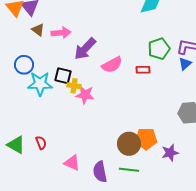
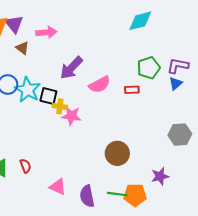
pink arrow: (61, 33) -> (46, 32), moved
cyan star: (40, 84) -> (28, 90), moved, turned 30
orange pentagon: (146, 139) -> (135, 195), moved
brown circle: (129, 144) -> (117, 153), moved

